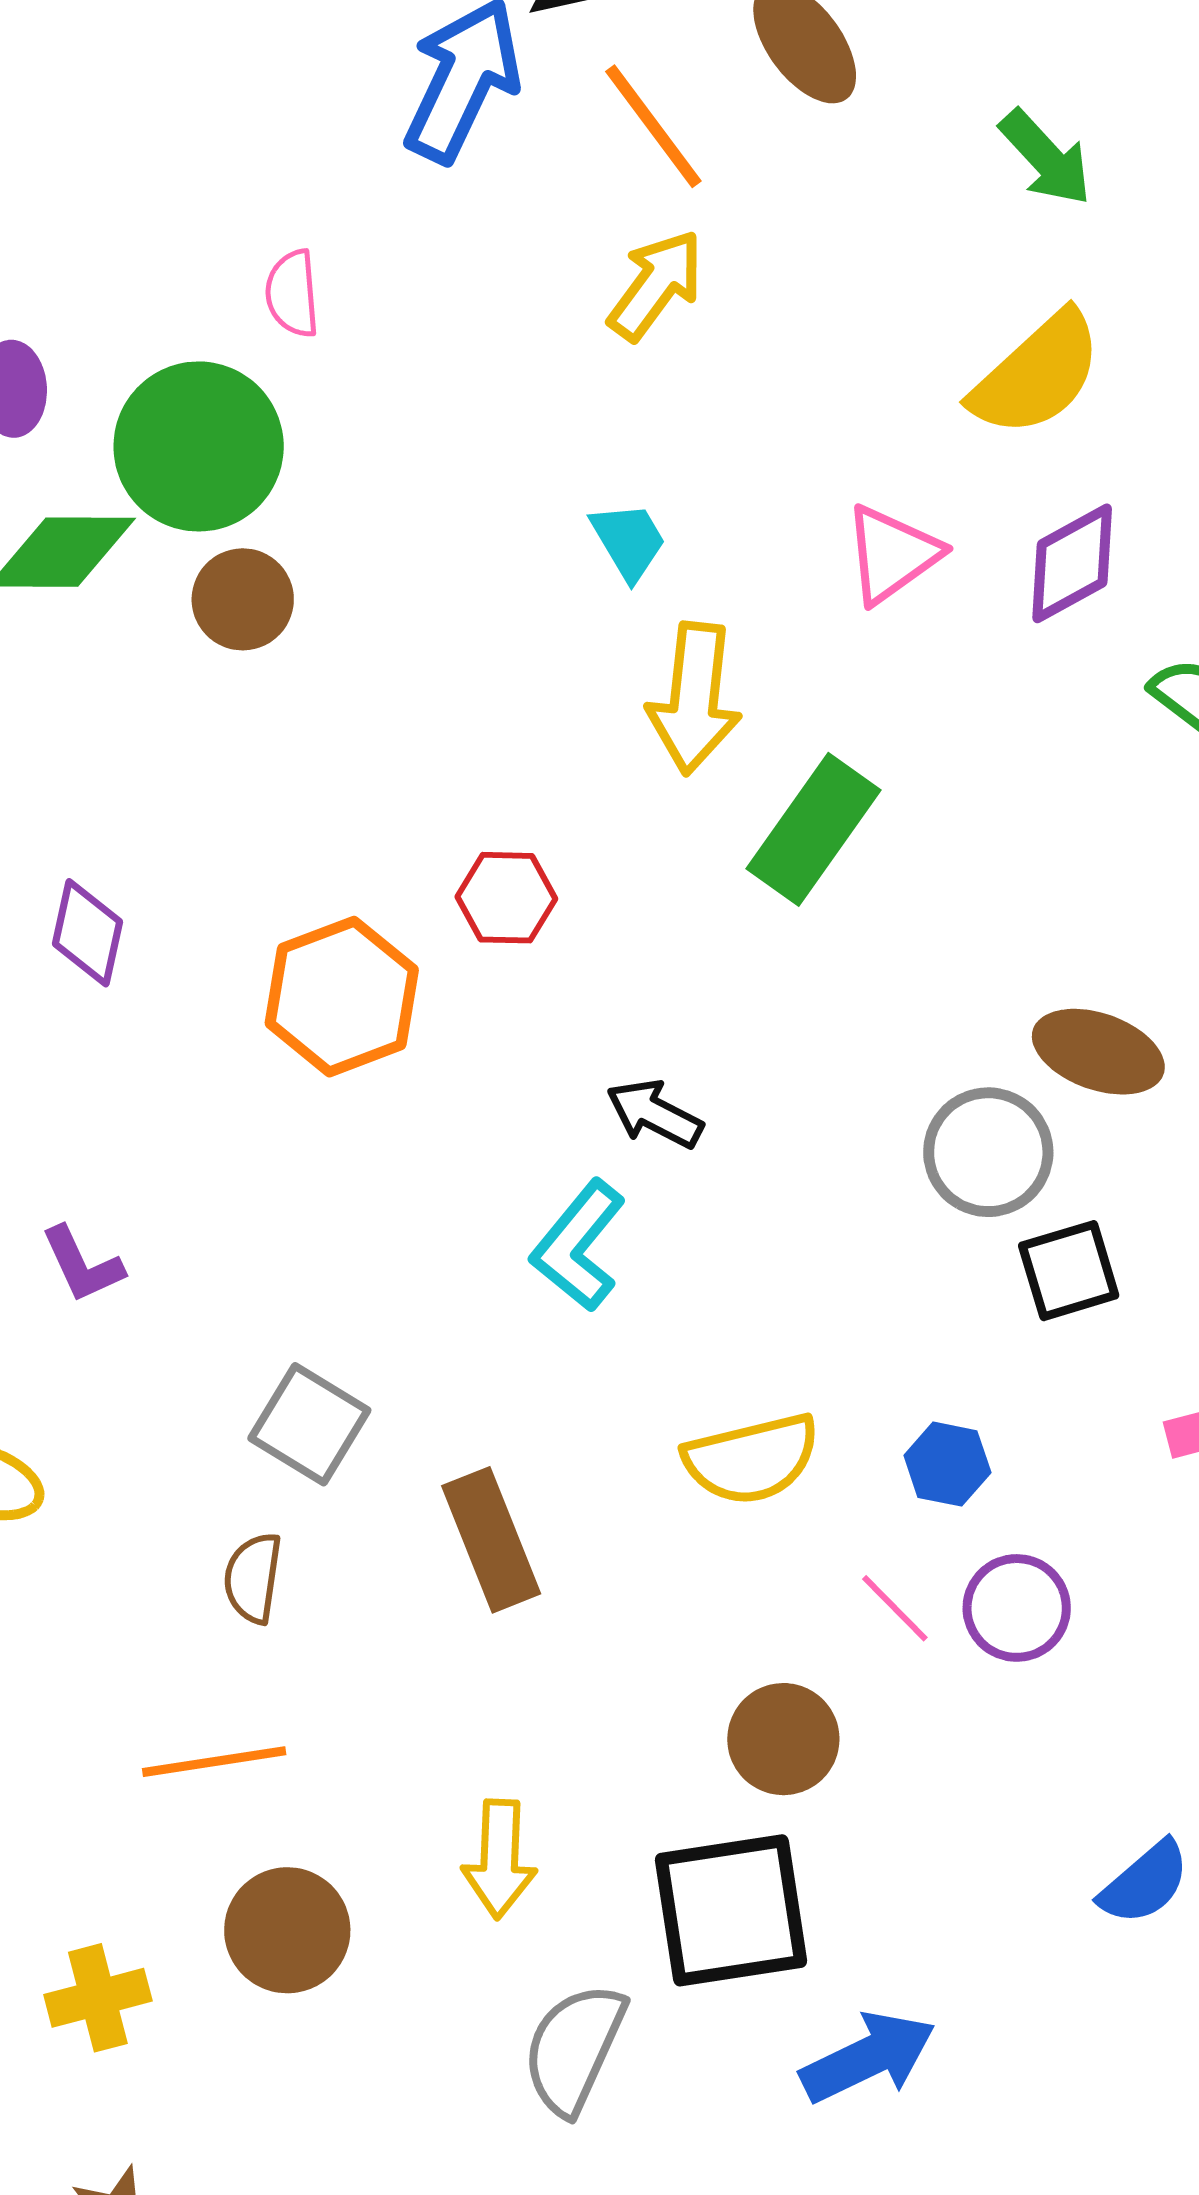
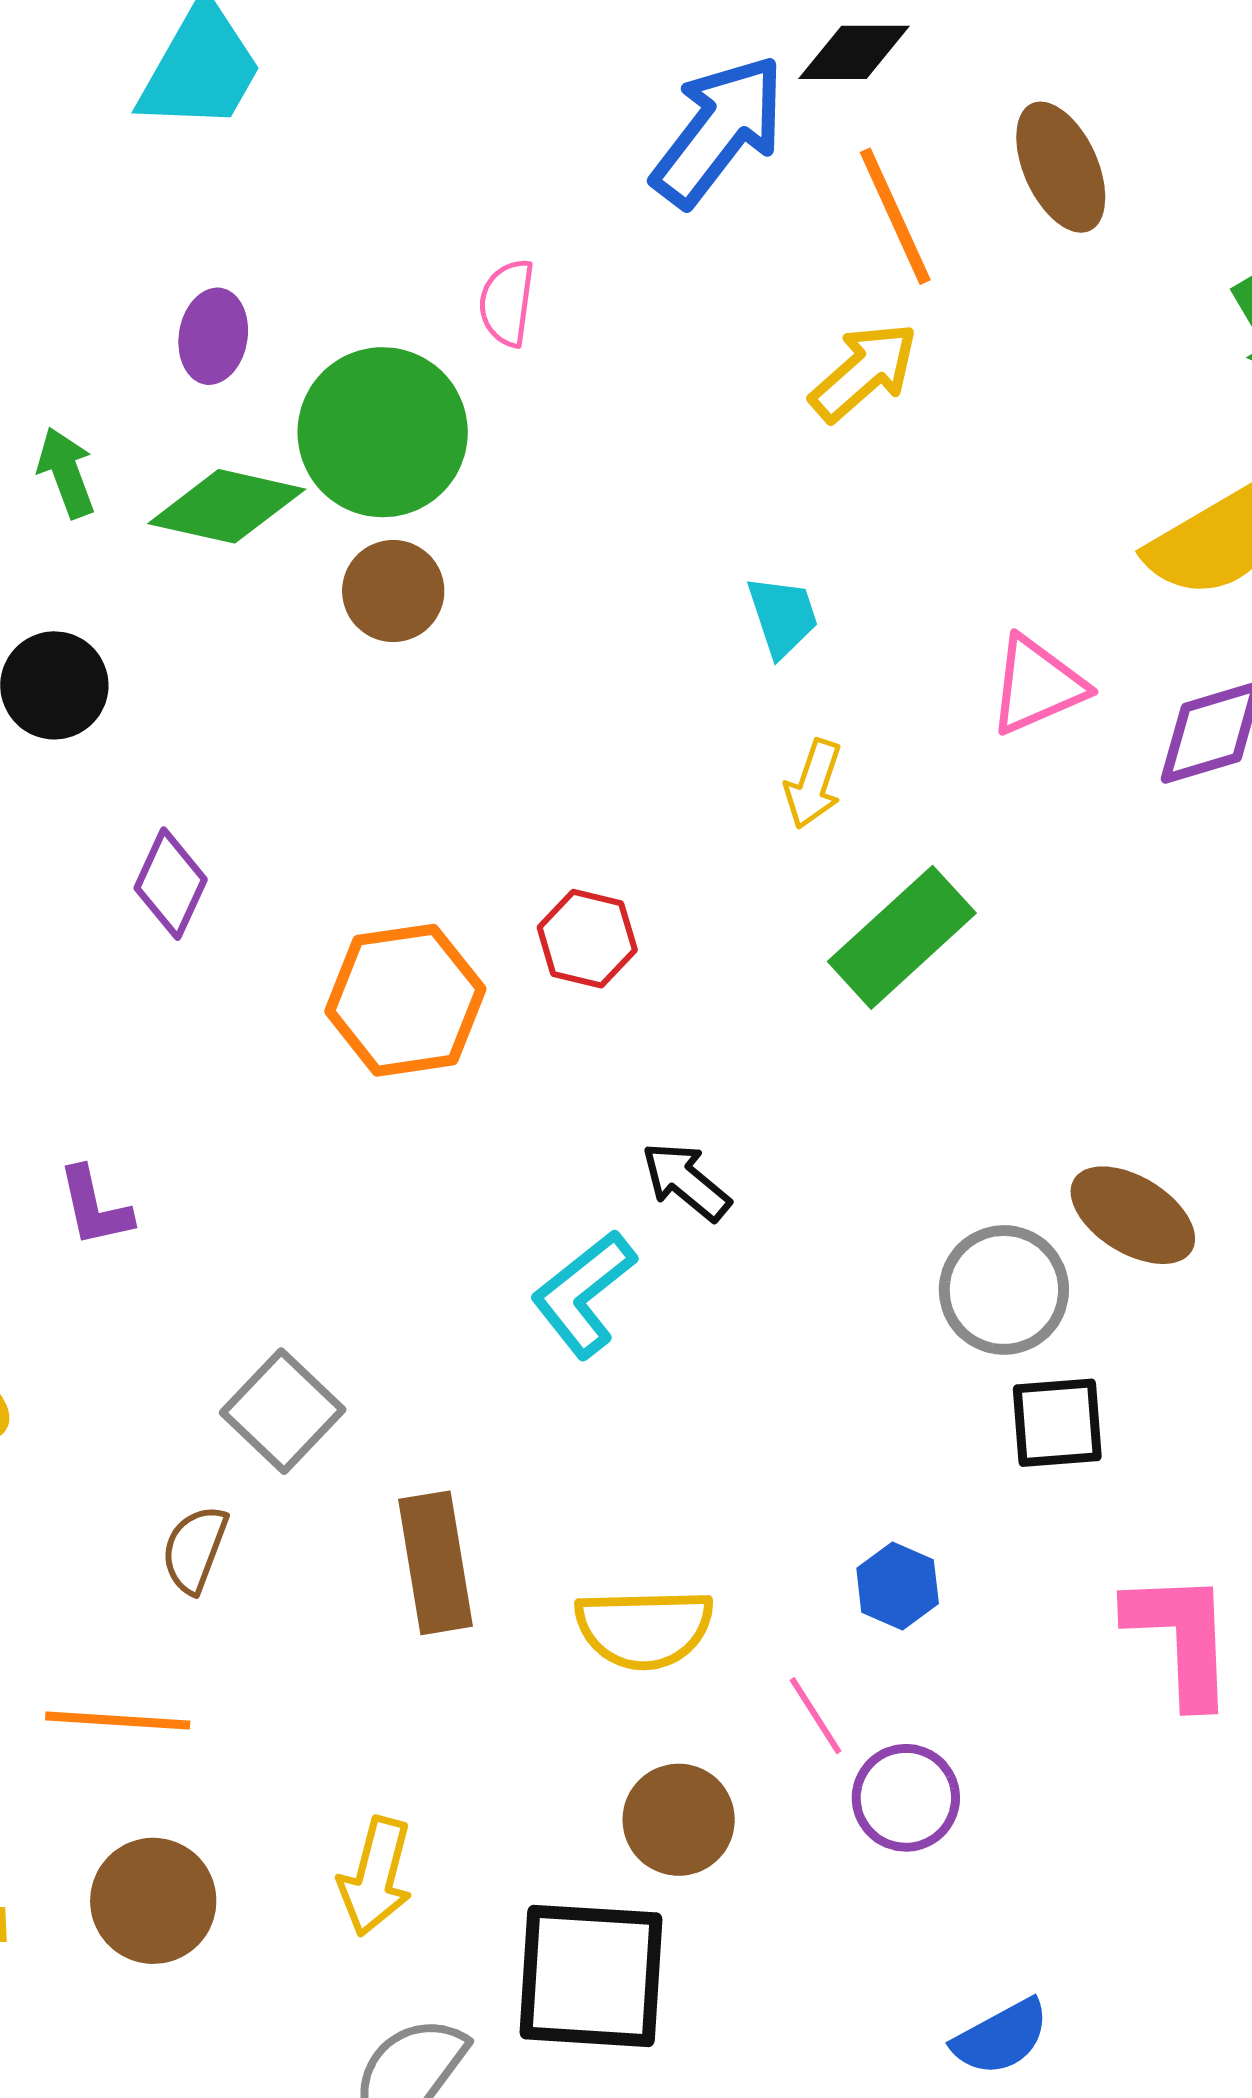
yellow arrow: (694, 698) -> (813, 784), size x0.6
yellow semicircle: (751, 1459) -> (644, 1628), moved
purple circle: (1017, 1608) -> (906, 1798), moved

